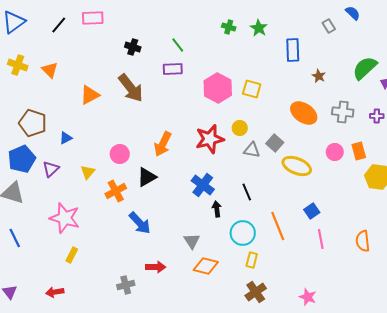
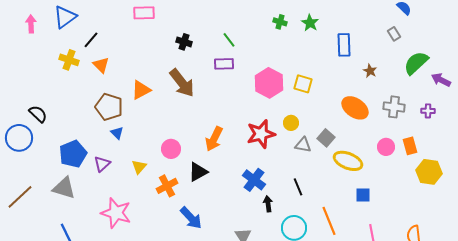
black line: (59, 25) -> (91, 40), moved
gray rectangle: (329, 26) -> (394, 34), moved
brown pentagon: (33, 123) -> (109, 107), moved
blue triangle: (66, 138) -> (117, 133), turned -48
blue square: (312, 211) -> (363, 195), moved, turned 35

